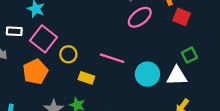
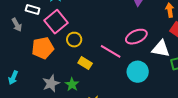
pink ellipse: (140, 17) -> (136, 37), moved
white triangle: (177, 76) -> (161, 49), moved

